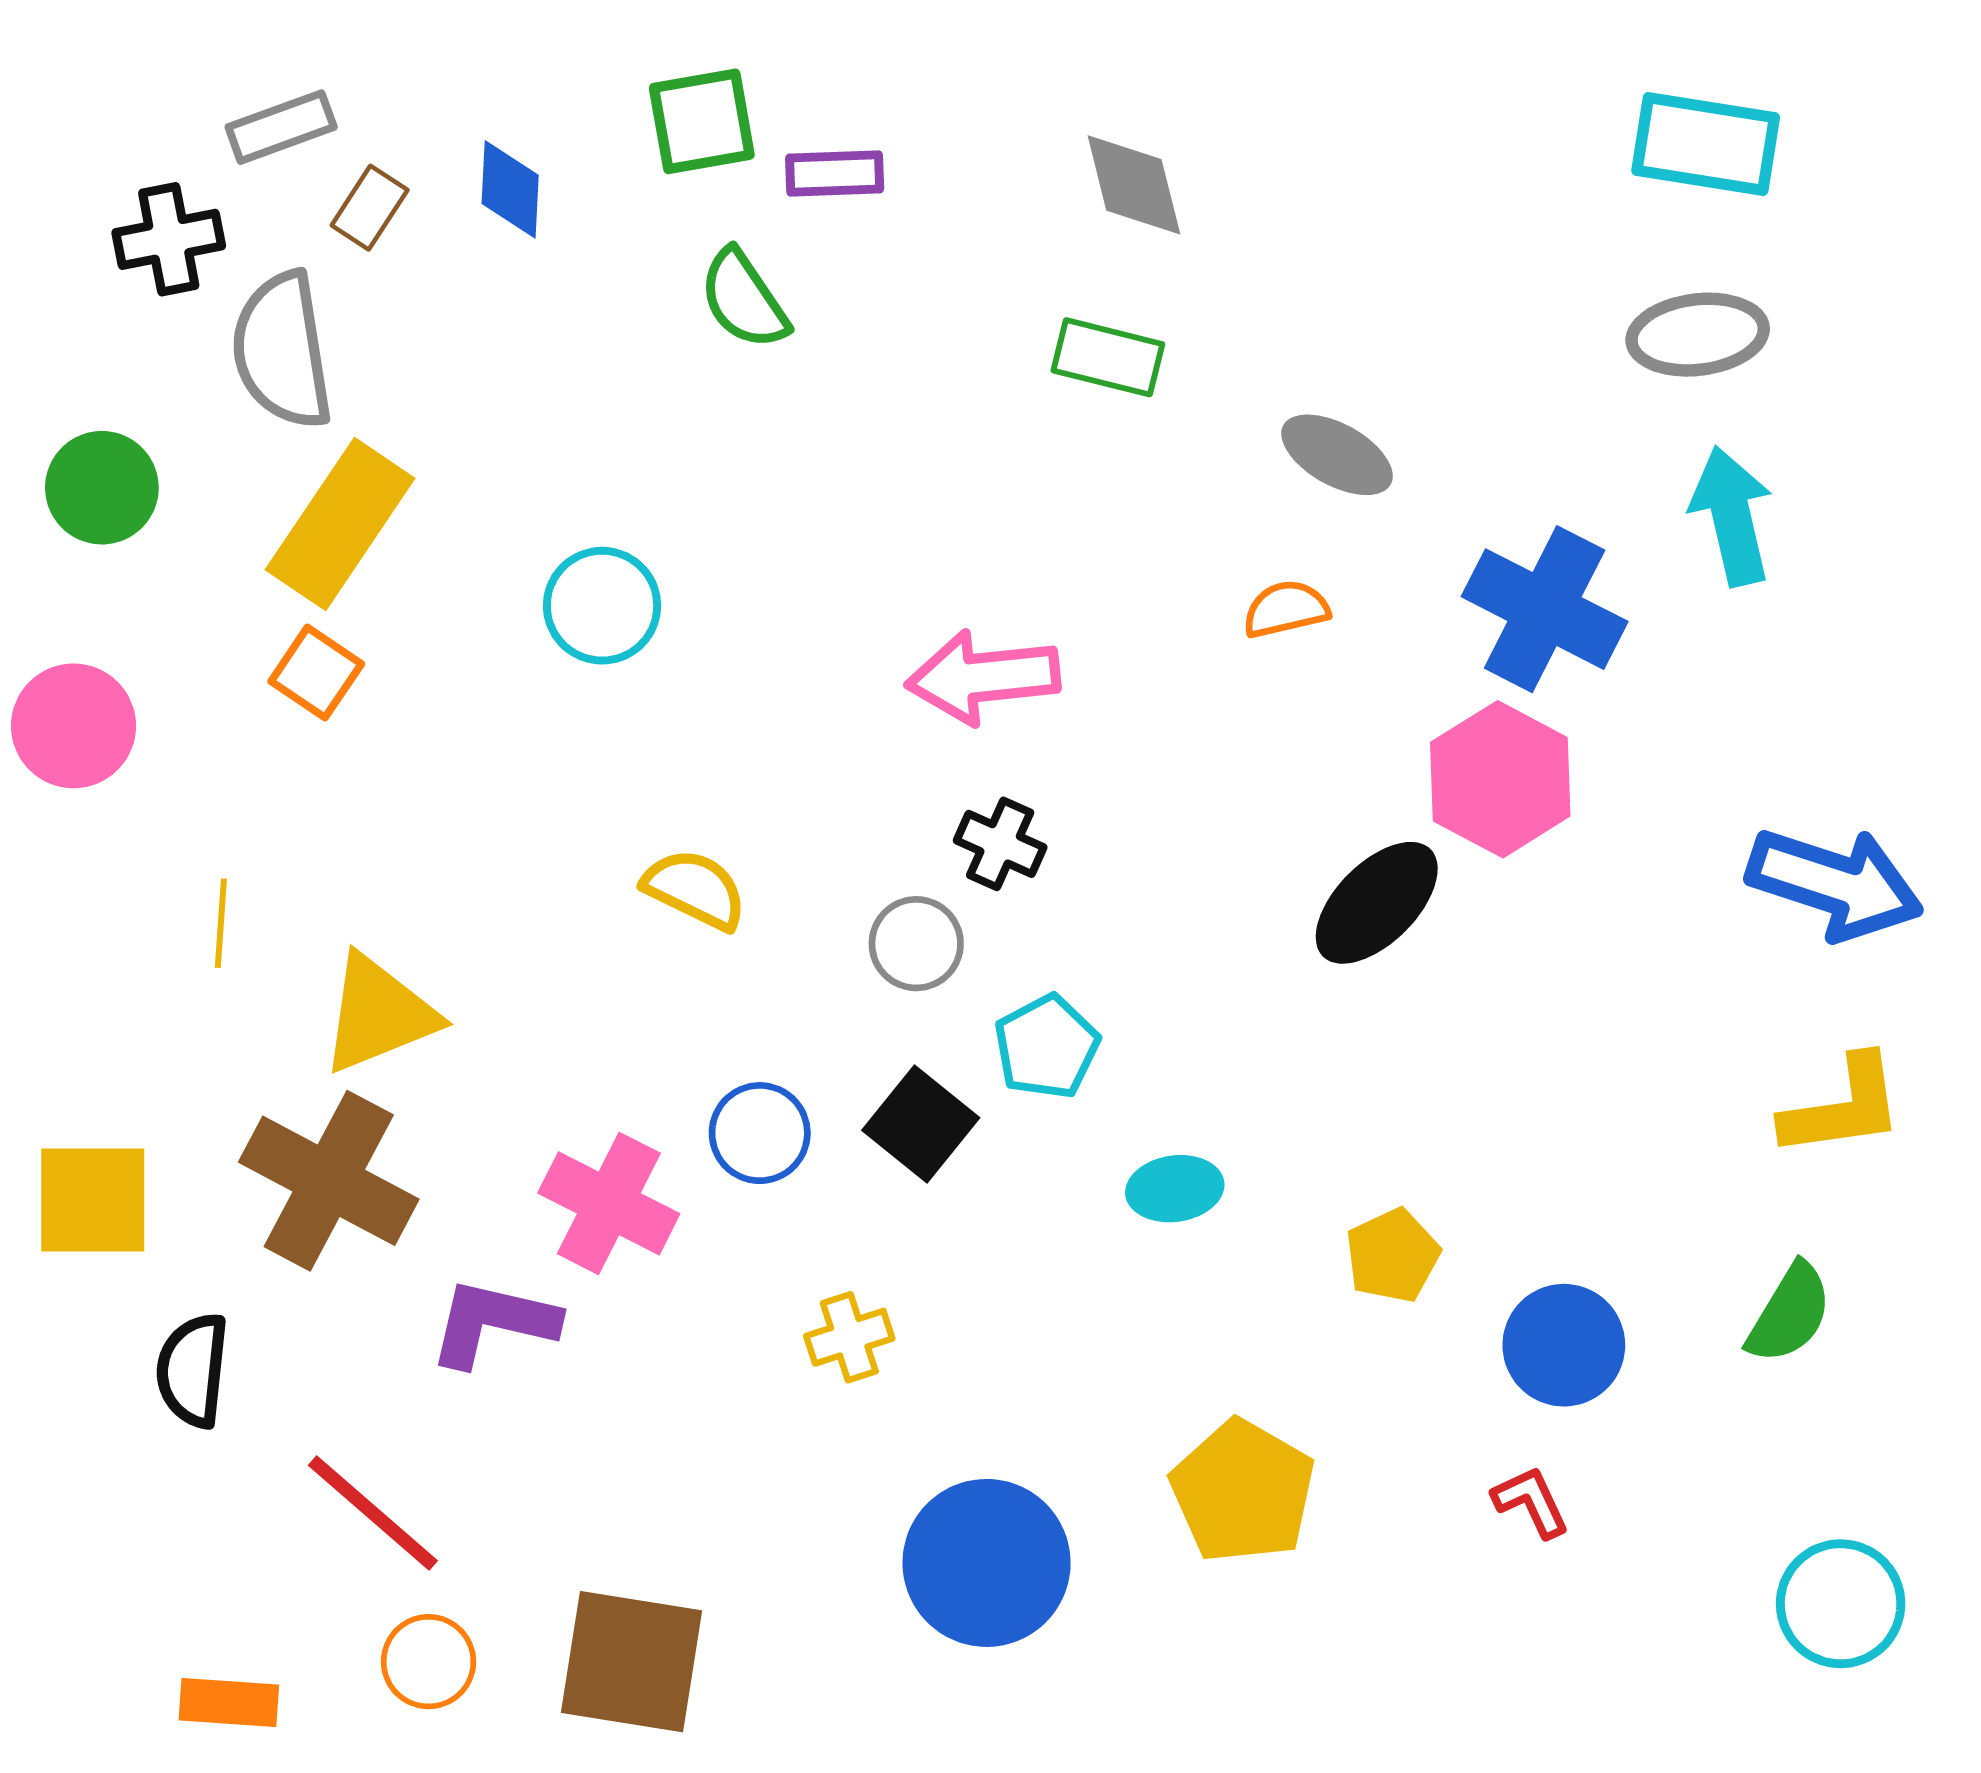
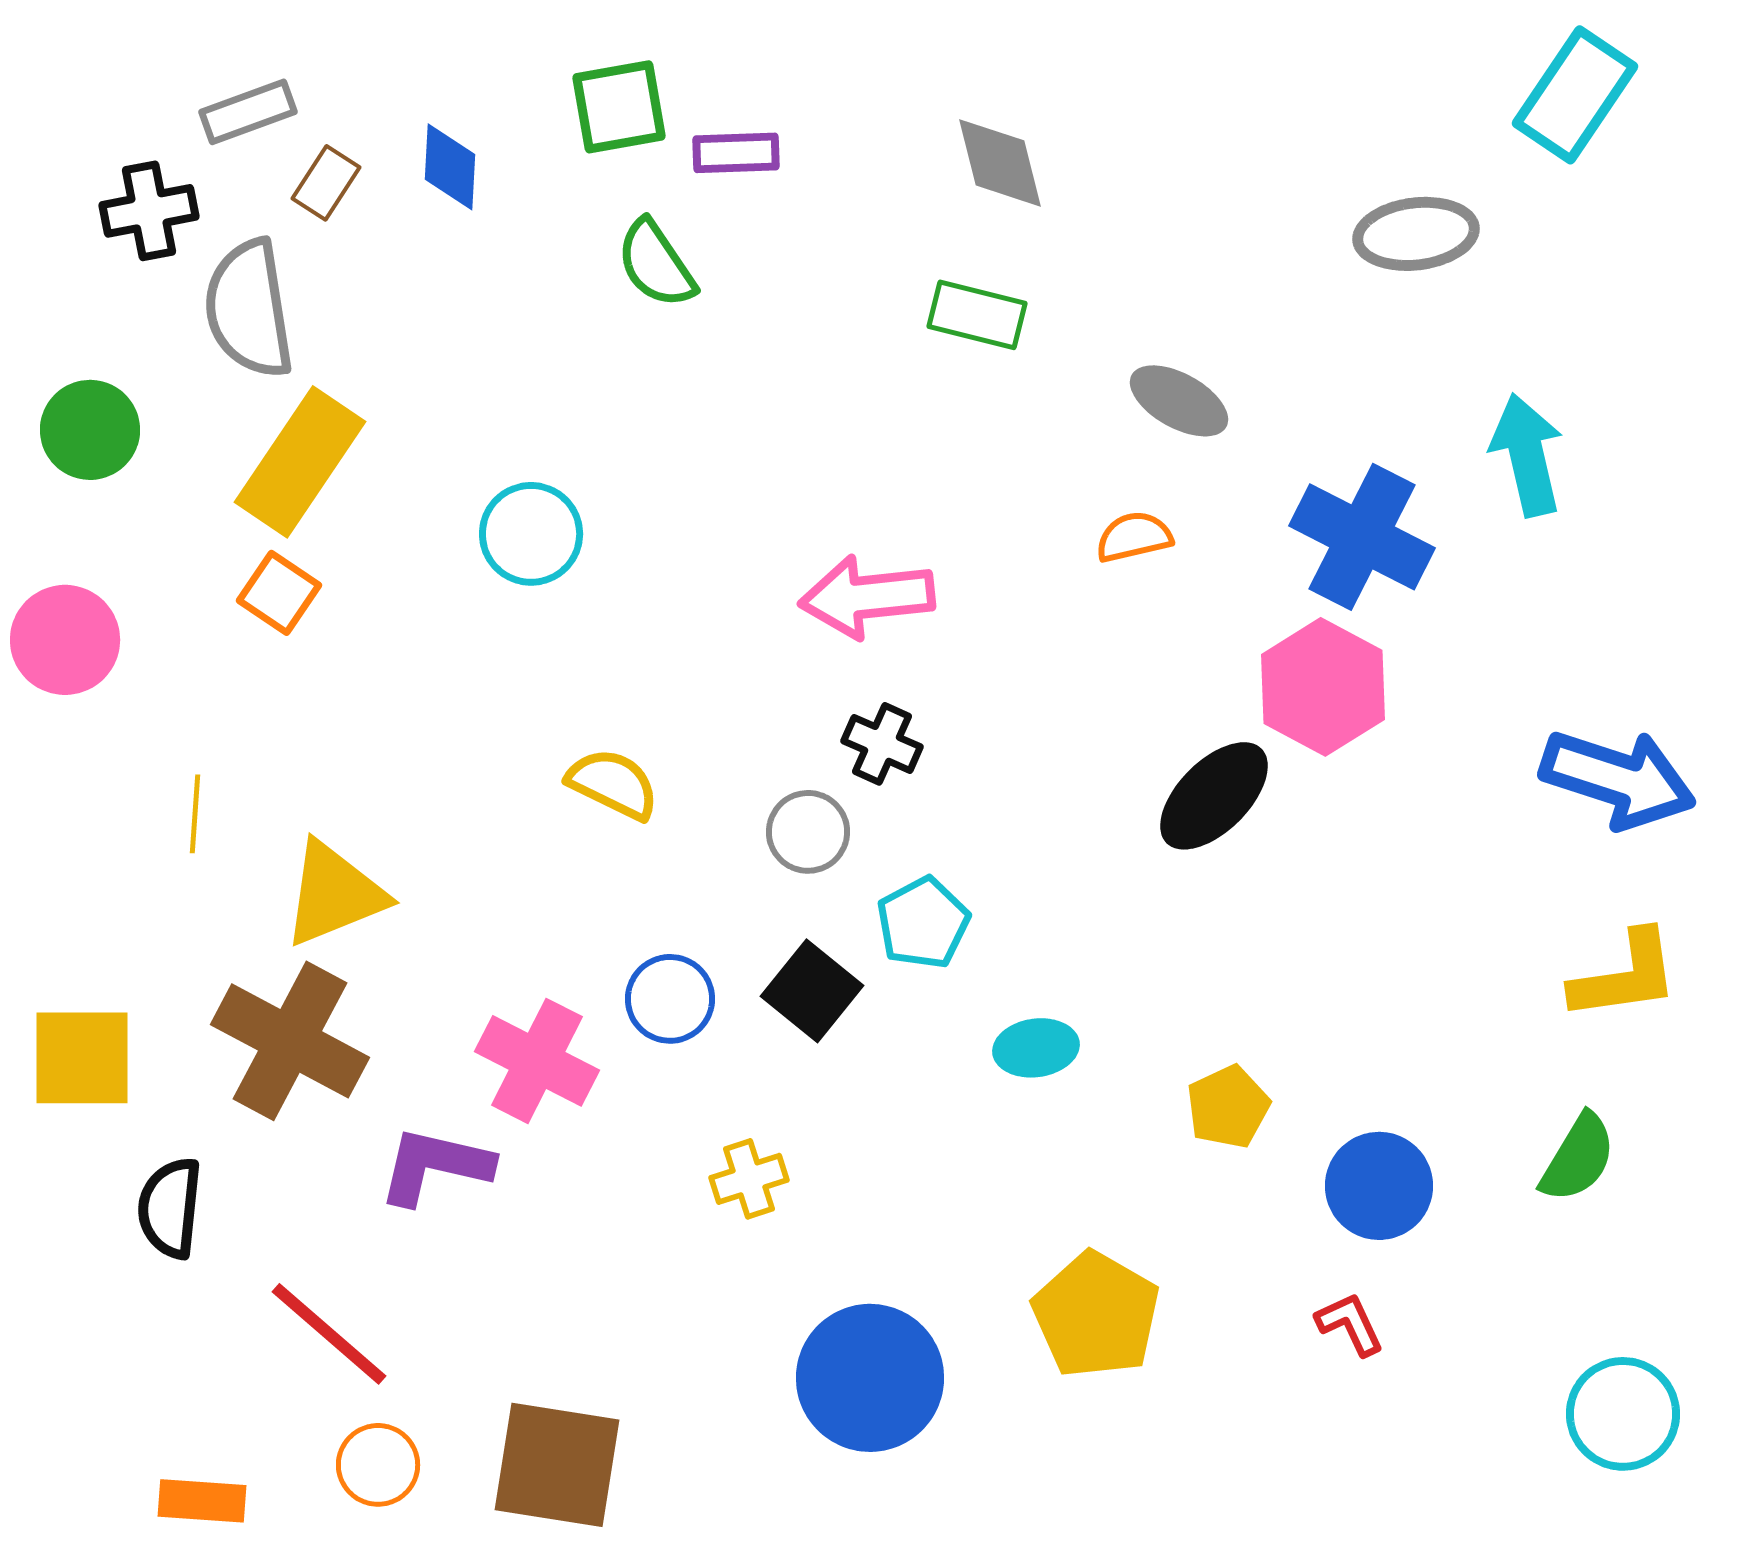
cyan rectangle: (1706, 144) -> (1575, 95), moved, turned -65
gray ellipse: (1698, 335) -> (1416, 234), moved

